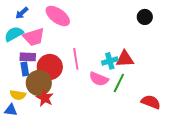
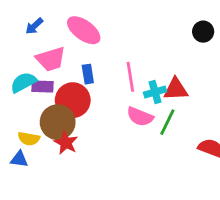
cyan semicircle: (14, 34) -> (23, 82), moved
pink line: (76, 59) -> (130, 77), moved
blue rectangle: (25, 69) -> (88, 74), moved

